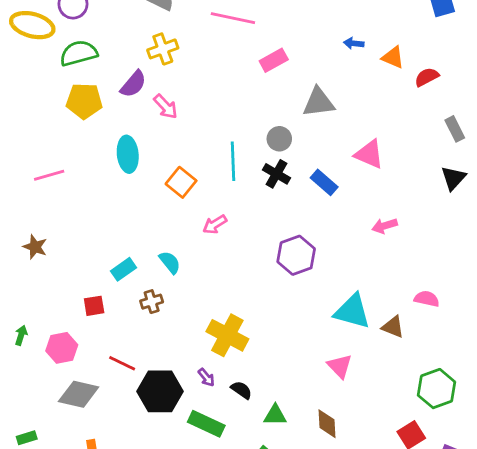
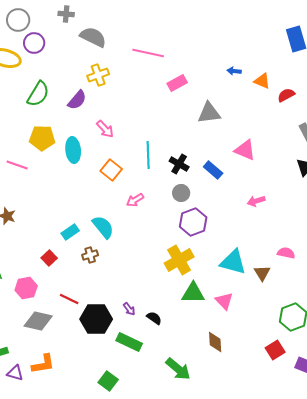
green semicircle: (79, 53) -> (38, 94), moved, turned 136
yellow pentagon: (84, 101) -> (42, 138), moved
pink arrow: (166, 106) -> (105, 129), moved
gray circle: (279, 139) -> (181, 193), moved
pink line: (49, 175) -> (17, 165), turned 35
cyan semicircle: (170, 262) -> (103, 227), size x1.4
red square: (94, 306) -> (49, 258), turned -35
brown triangle: (393, 327) -> (262, 273), turned 36
yellow cross: (227, 335) -> (179, 260), moved, turned 32
green triangle: (275, 415) -> (193, 293), moved, size x1.4

